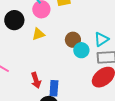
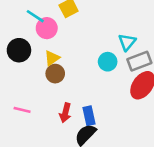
brown circle: (73, 40) -> (55, 74), moved
red arrow: (36, 80) -> (65, 113), turned 49

